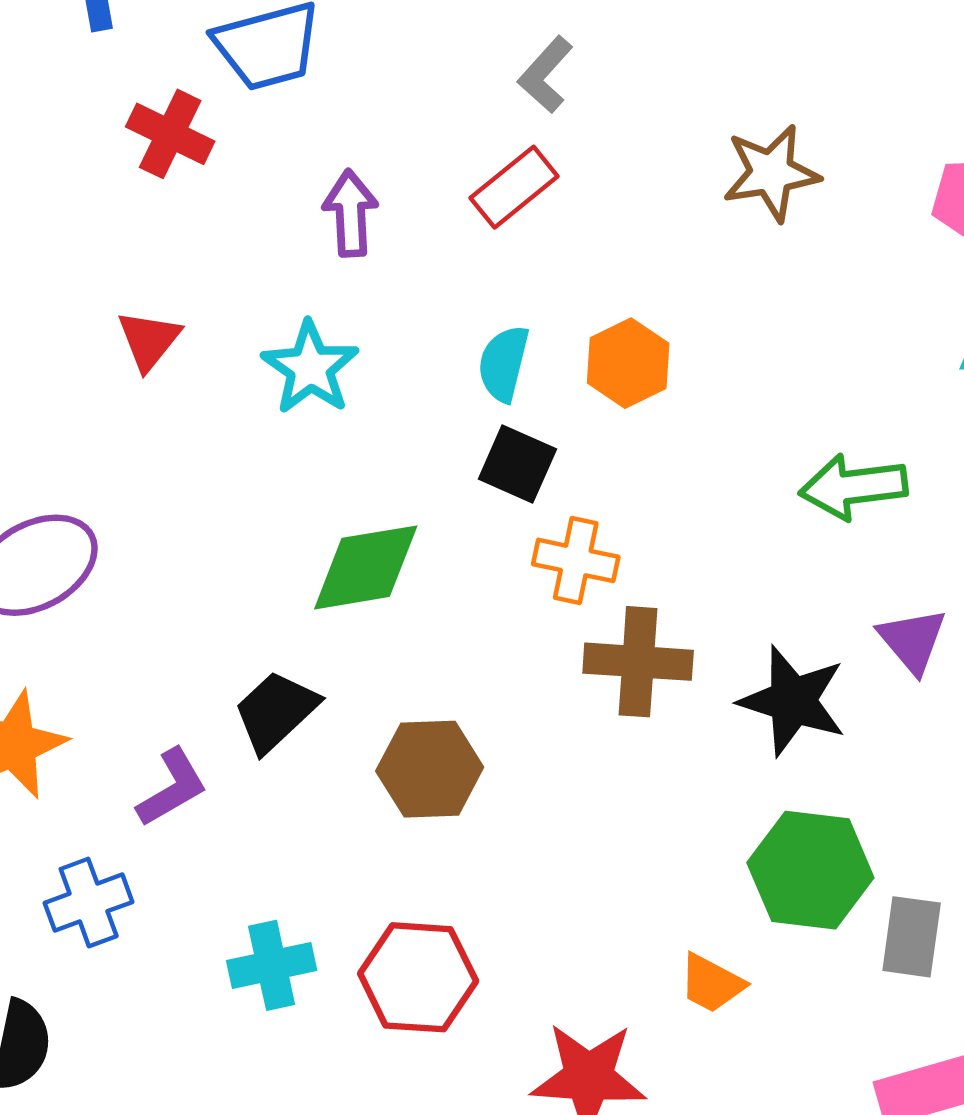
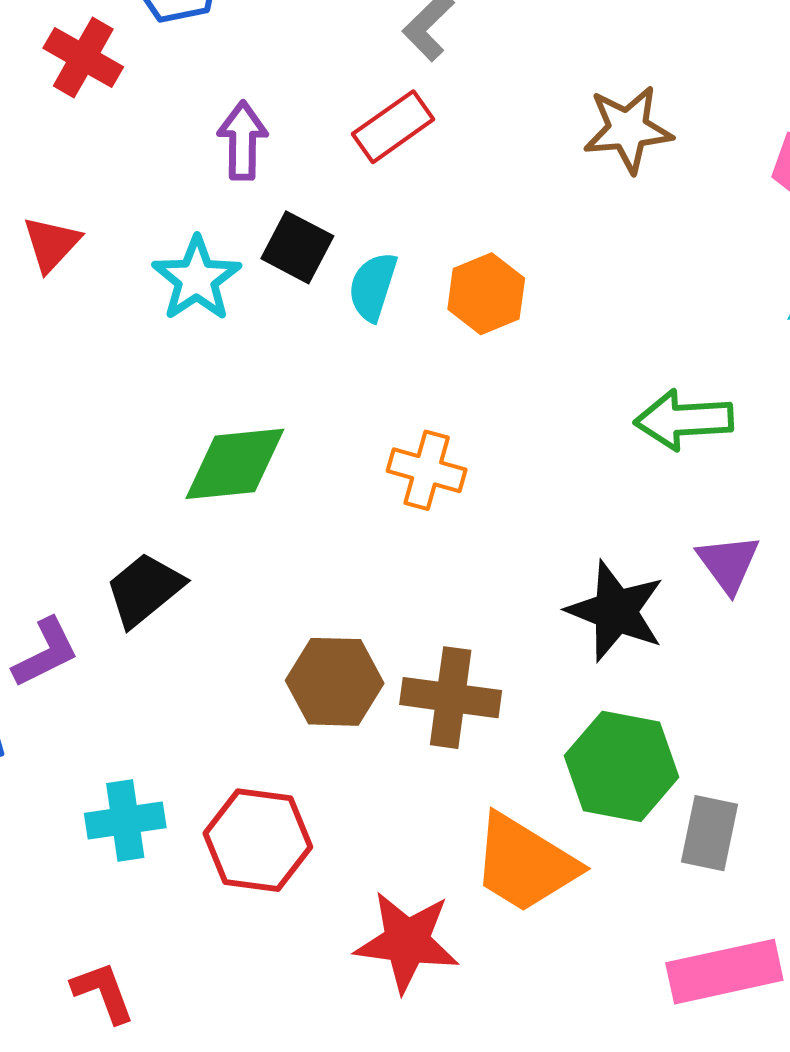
black square: (517, 464) -> (297, 247), moved
brown cross: (638, 662) -> (451, 698), moved
brown hexagon: (430, 769) -> (335, 682), moved
orange trapezoid: (712, 983) -> (525, 863), size x1.8

